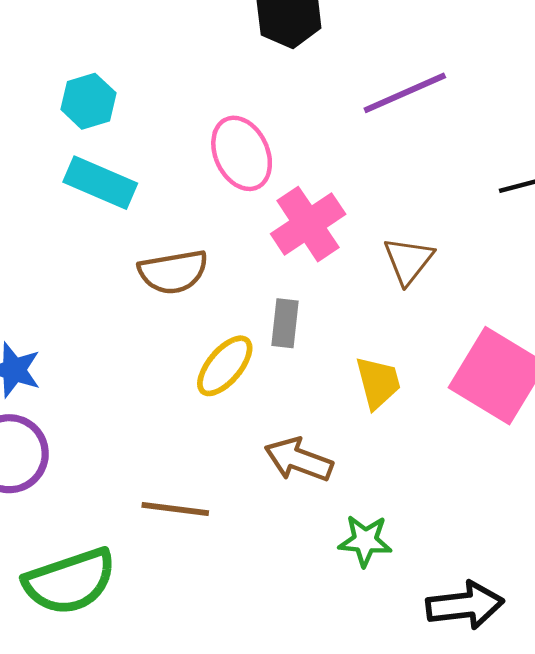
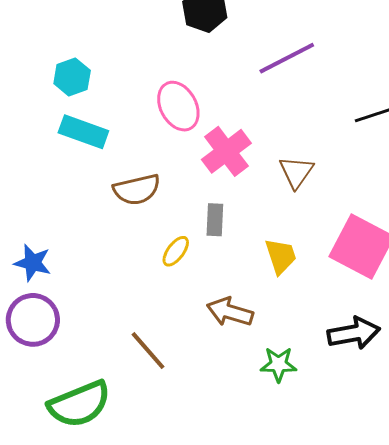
yellow ellipse: (225, 366) -> (176, 251), size x0.7
brown line: (175, 509) -> (148, 351), turned 45
black arrow: (465, 605) -> (354, 333), moved

